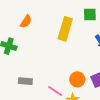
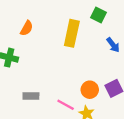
green square: (90, 15) -> (99, 15), turned 32

